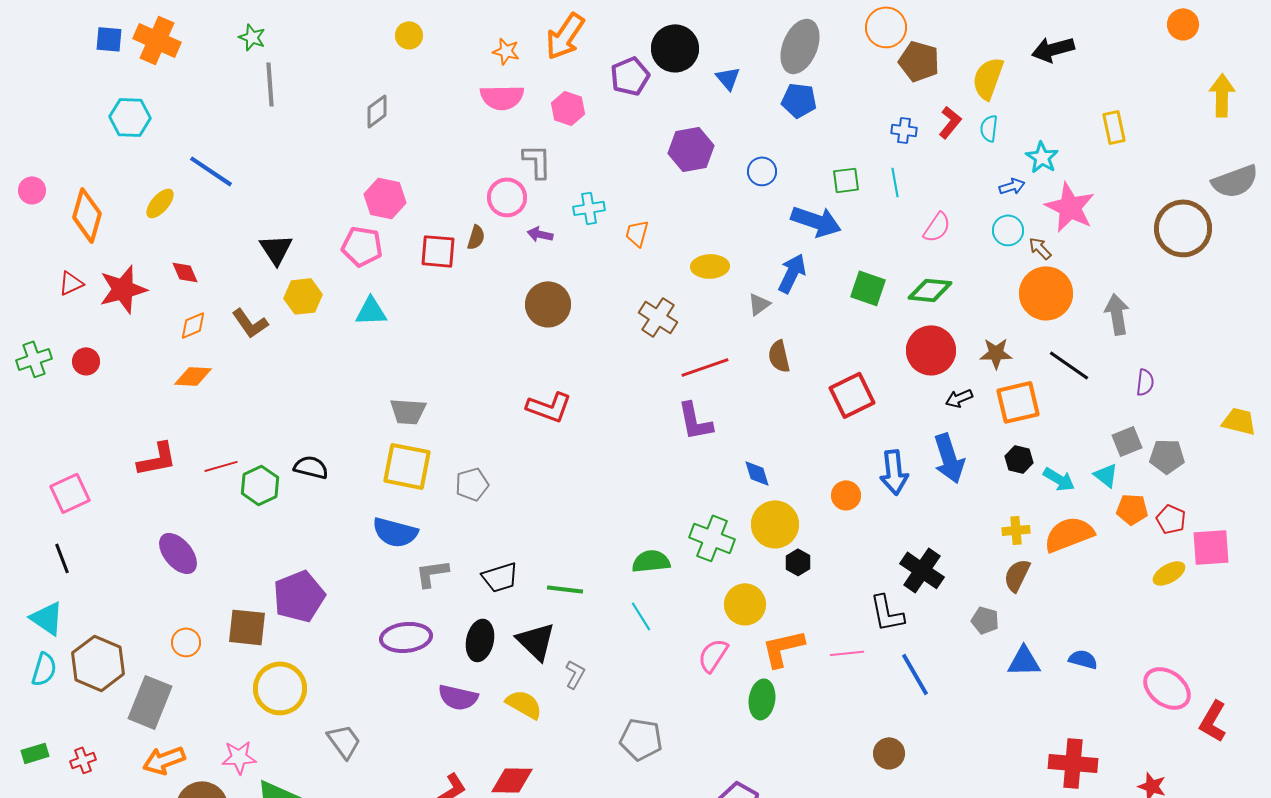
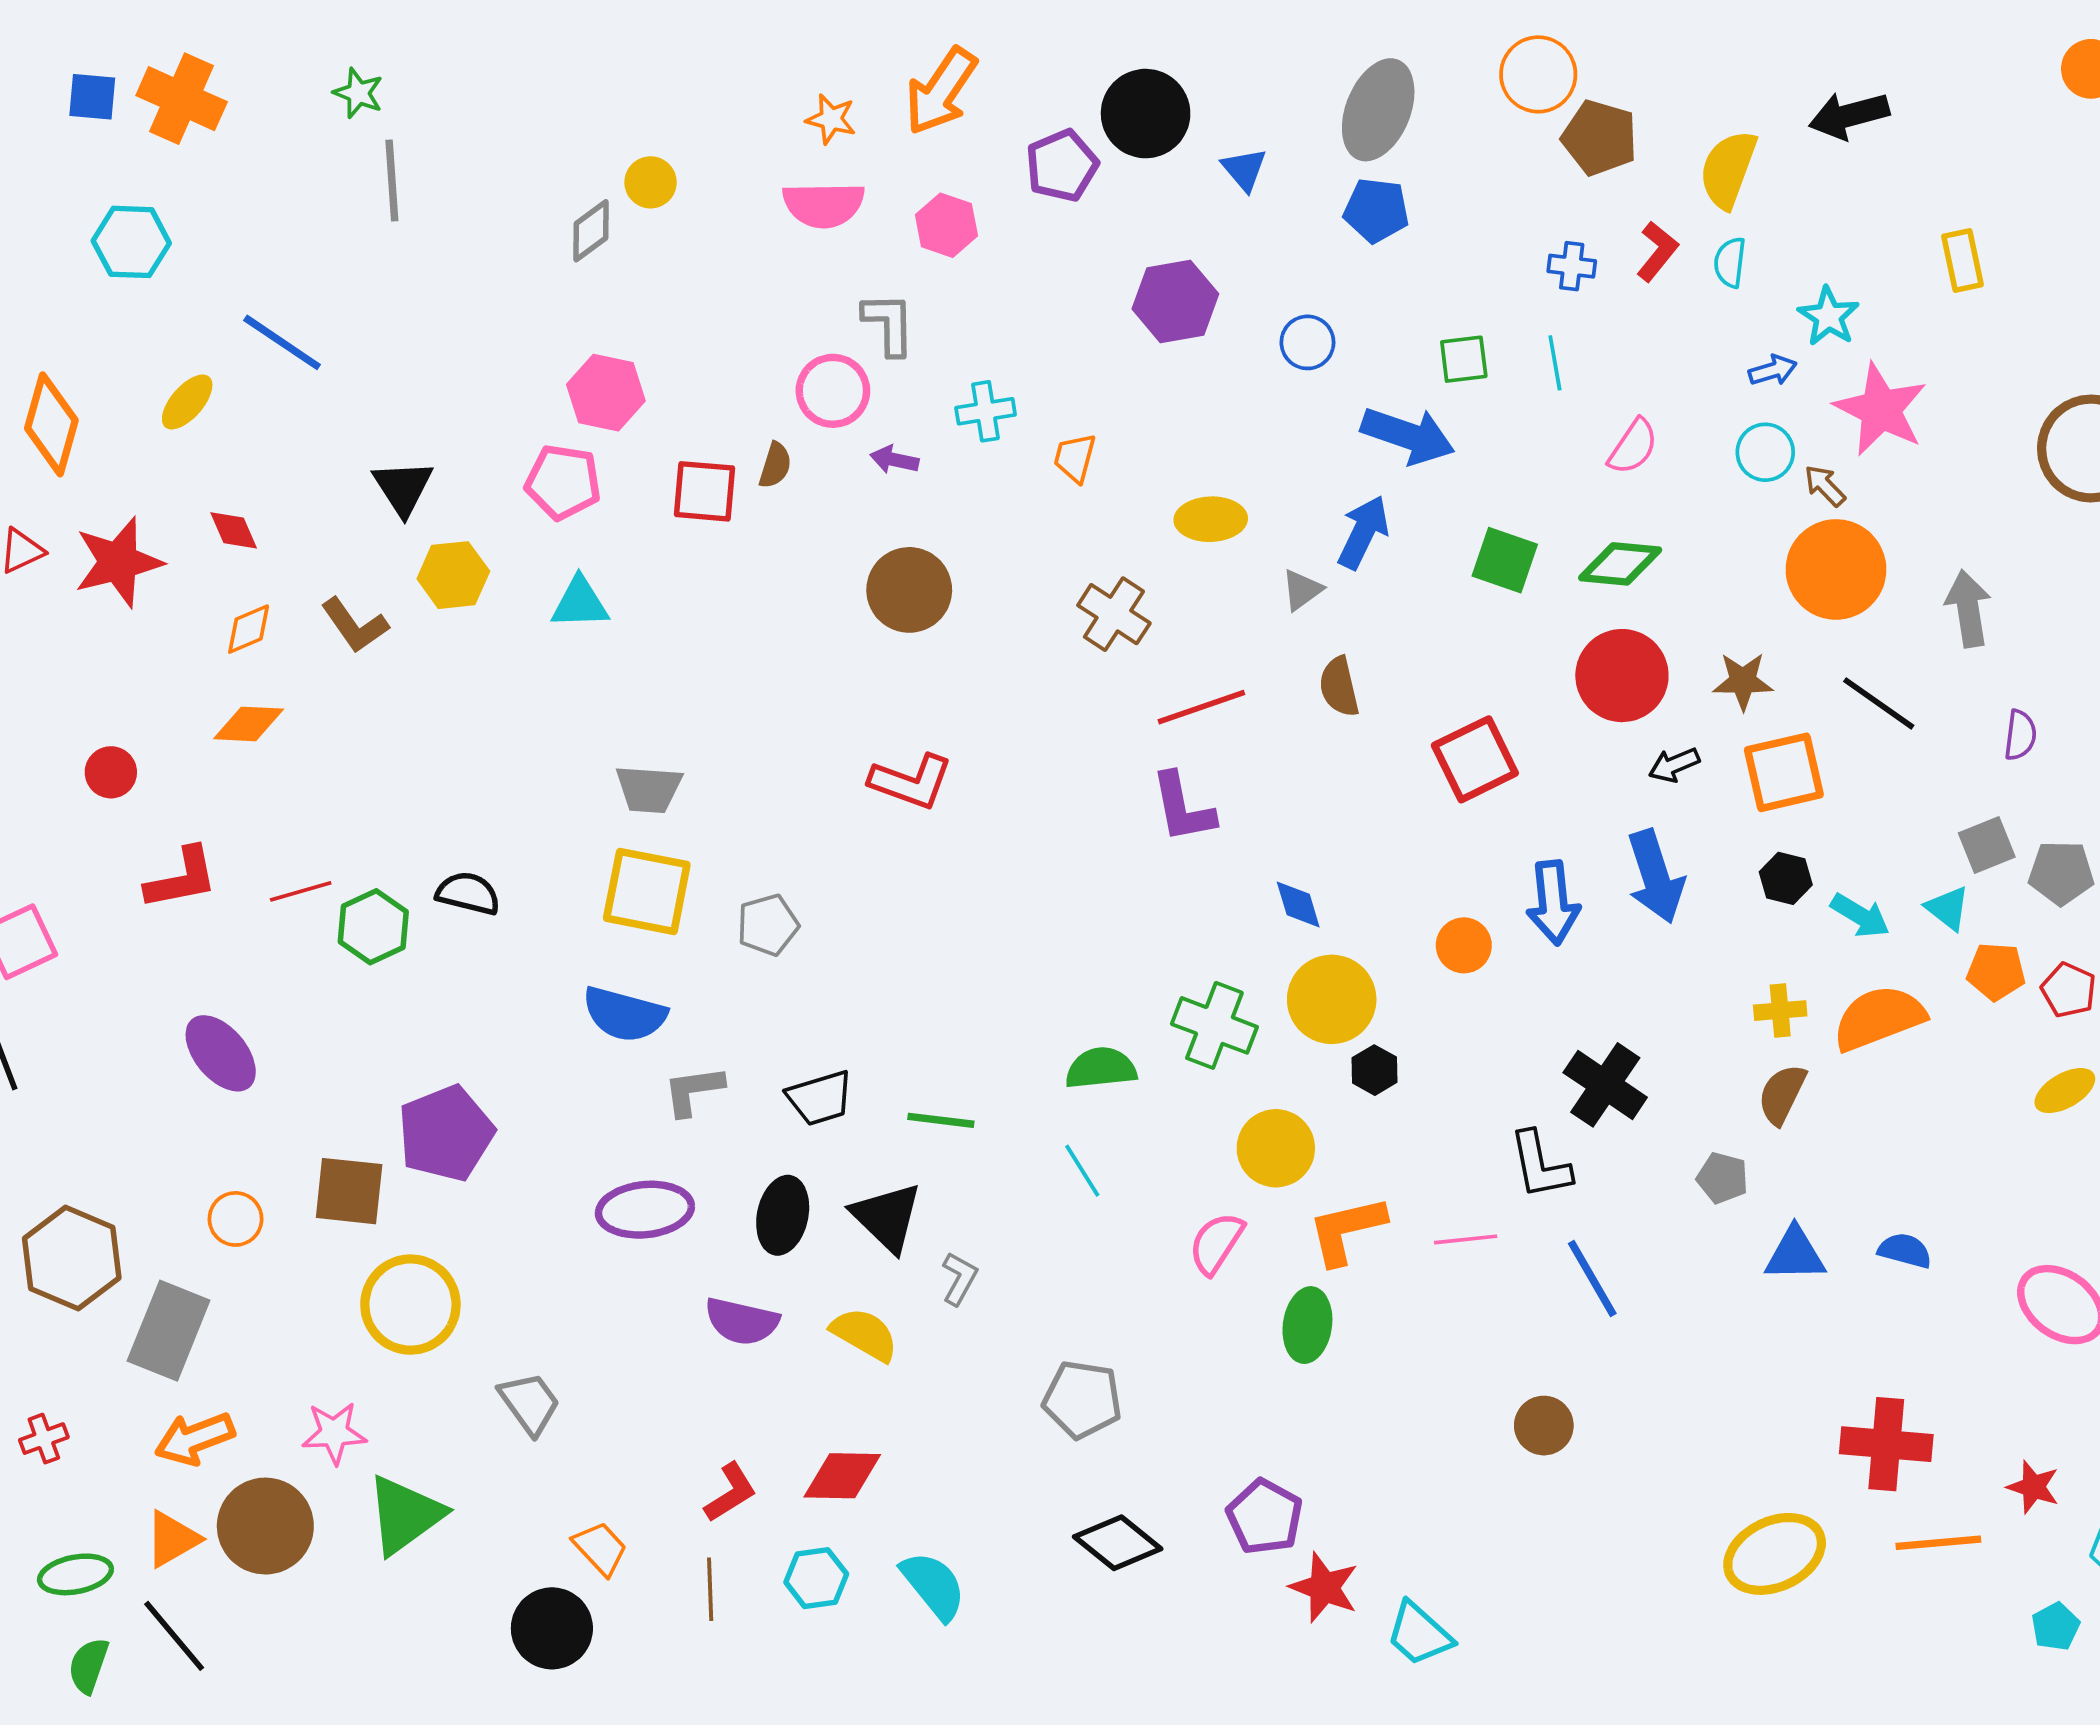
yellow circle: (409, 35) -> (651, 182), moved
red circle: (86, 361) -> (111, 772), moved

